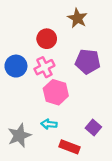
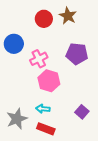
red circle: (47, 39) -> (44, 19), moved
blue circle: (16, 66) -> (14, 44), moved
red rectangle: (69, 147) -> (46, 129), moved

